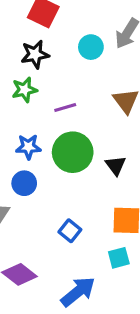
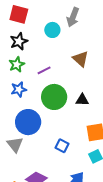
blue star: (28, 147) -> (19, 89), moved
black triangle: (116, 165) -> (82, 100), turned -40
blue circle: (24, 183) -> (28, 122), size x1.6

